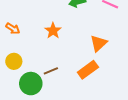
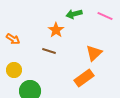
orange star: (53, 31) -> (56, 30), moved
brown line: (51, 71) -> (49, 51), moved, turned 40

